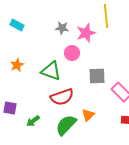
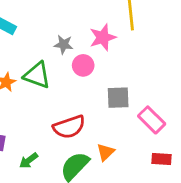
gray star: (62, 28) -> (64, 44), moved
green triangle: (51, 71) -> (37, 75), moved

